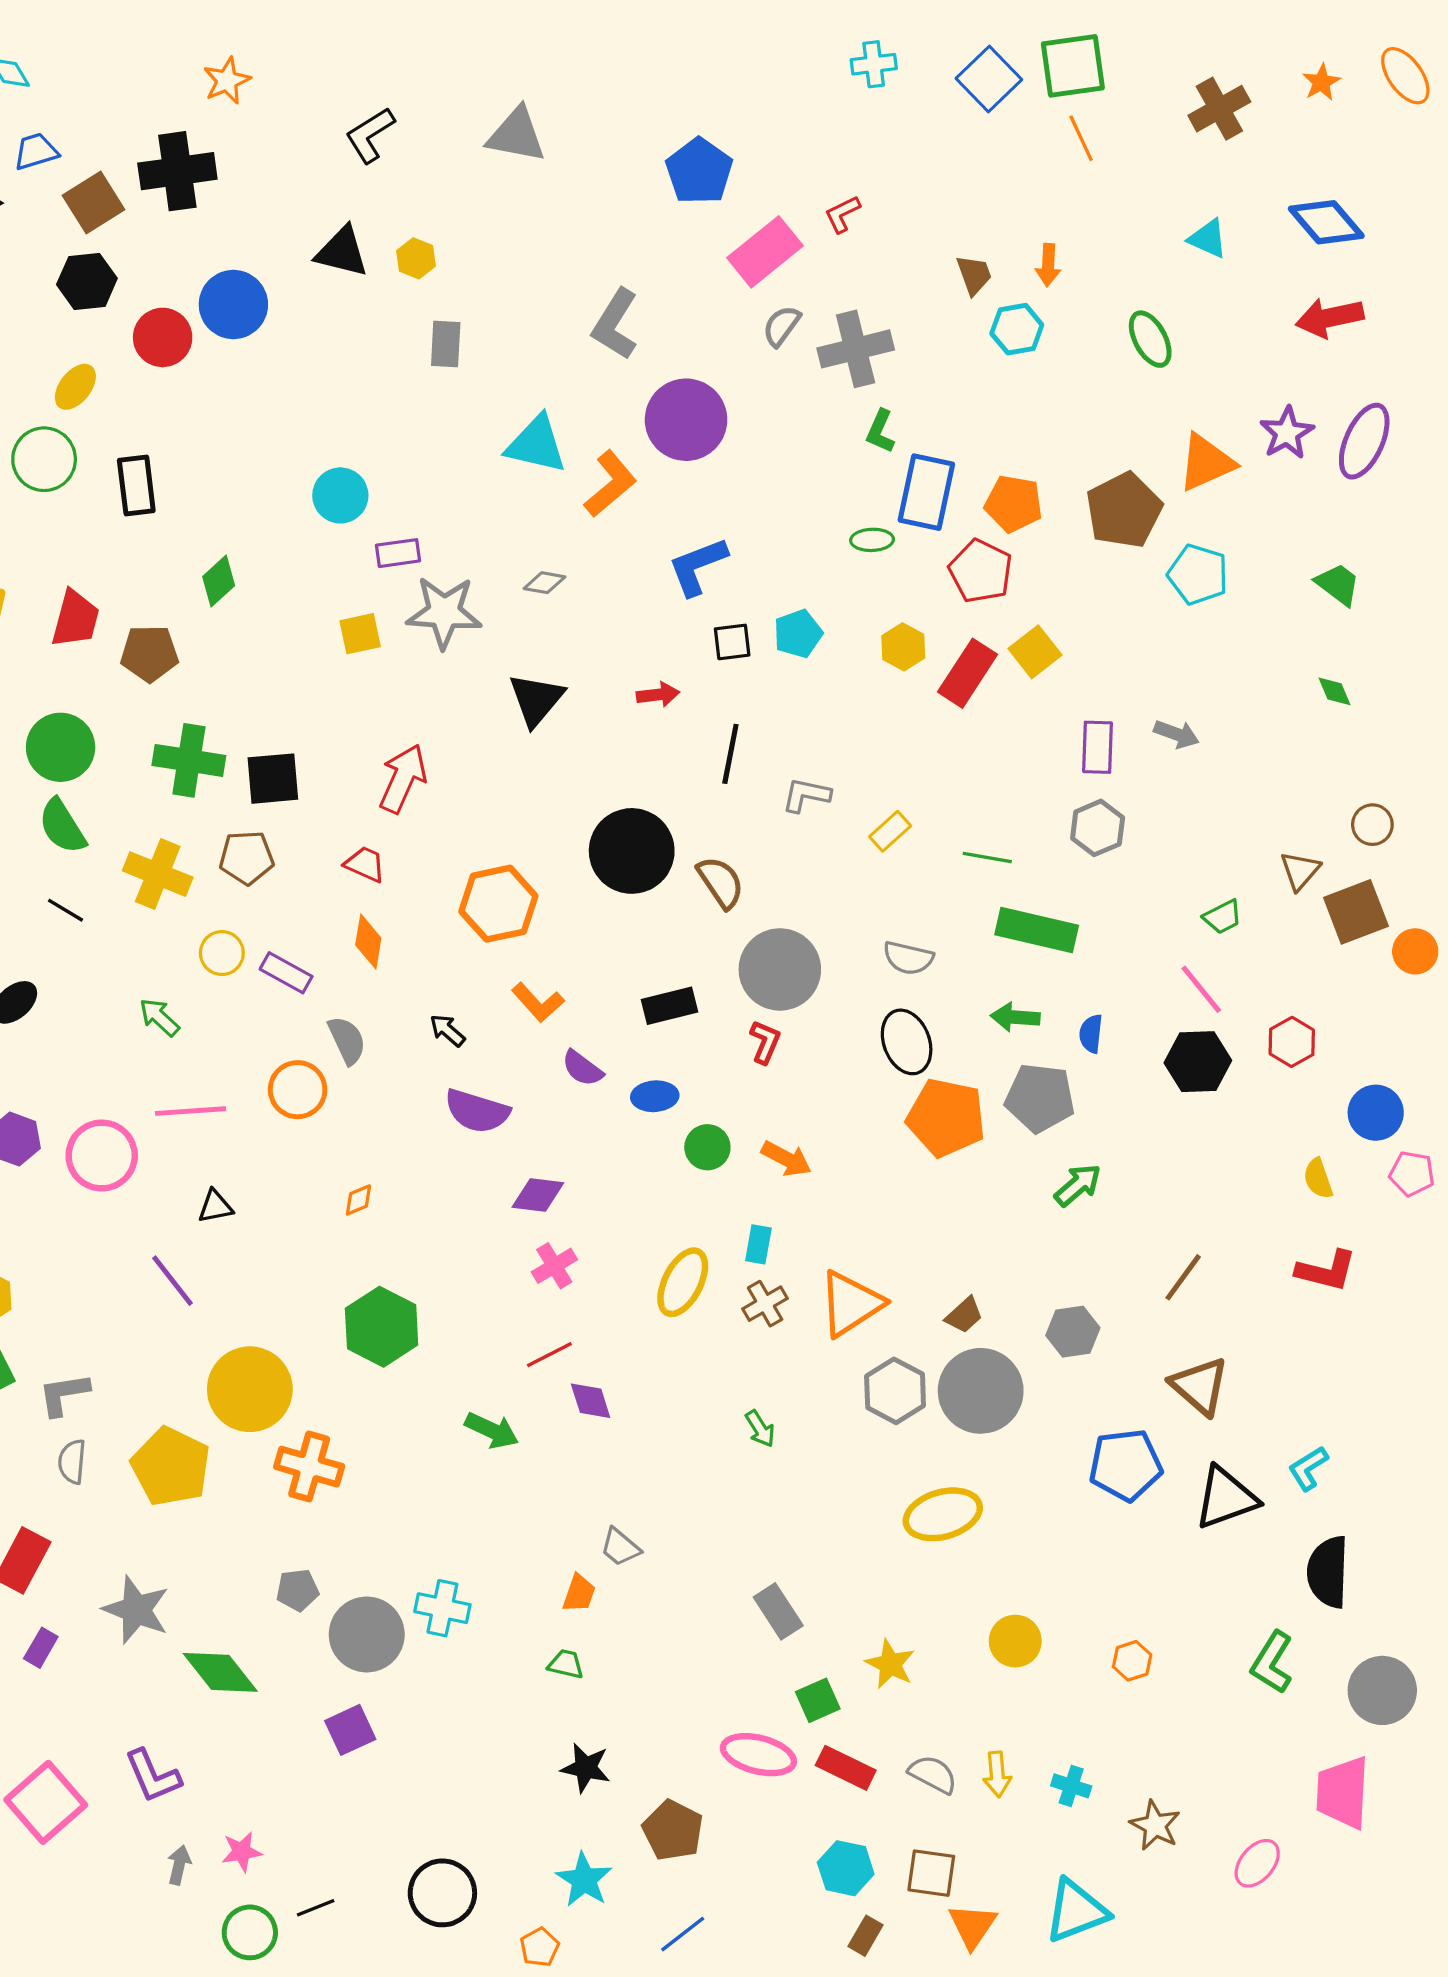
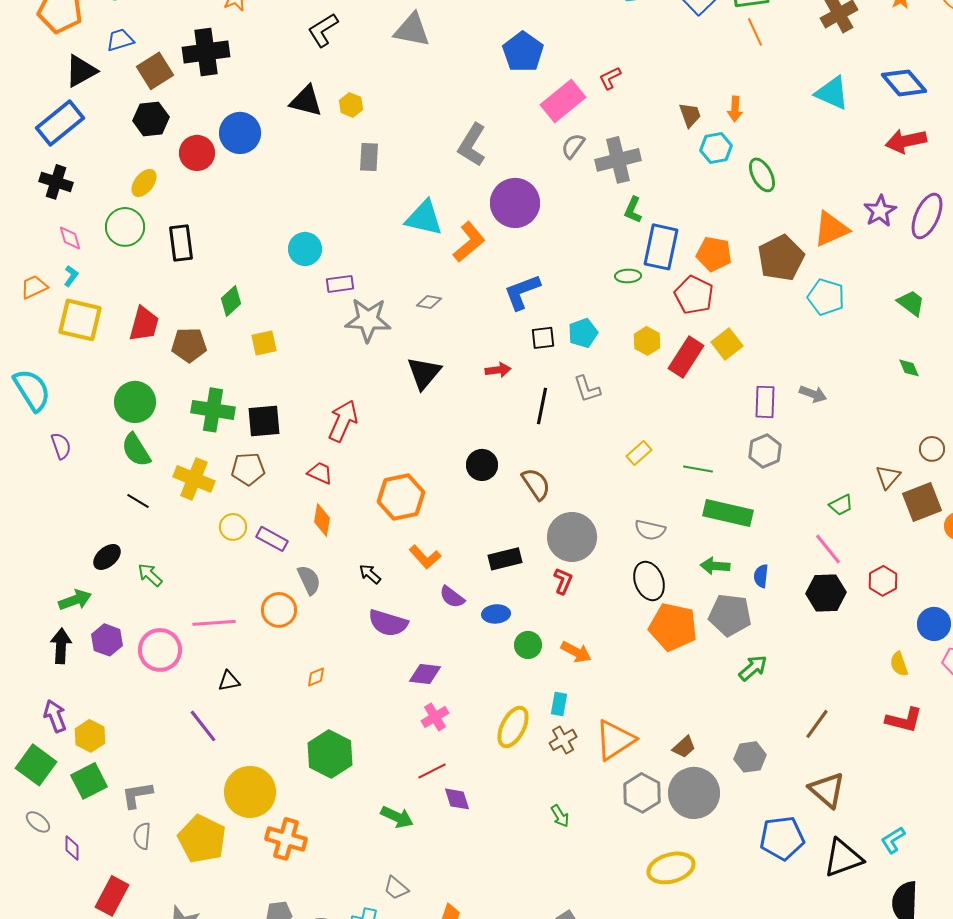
cyan triangle: (1208, 239) -> (832, 93), size x1.4
green ellipse: (1150, 339) -> (762, 175), moved
yellow square: (360, 634) -> (264, 343), moved
gray L-shape: (806, 795) -> (587, 389), moved, turned -120
black circle: (632, 851) -> (482, 465), size x0.6
green arrow: (159, 1017) -> (150, 575), moved
gray trapezoid: (620, 1547) -> (396, 888), moved

